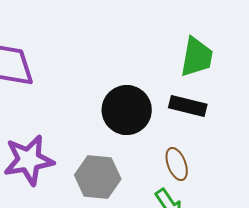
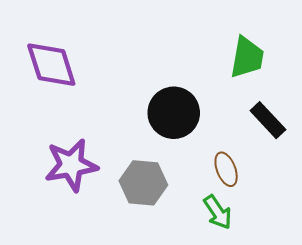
black rectangle: (188, 106) -> (268, 120), moved, turned 33

